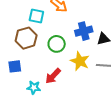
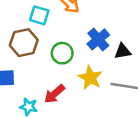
blue cross: (84, 31) -> (98, 39), turned -30

